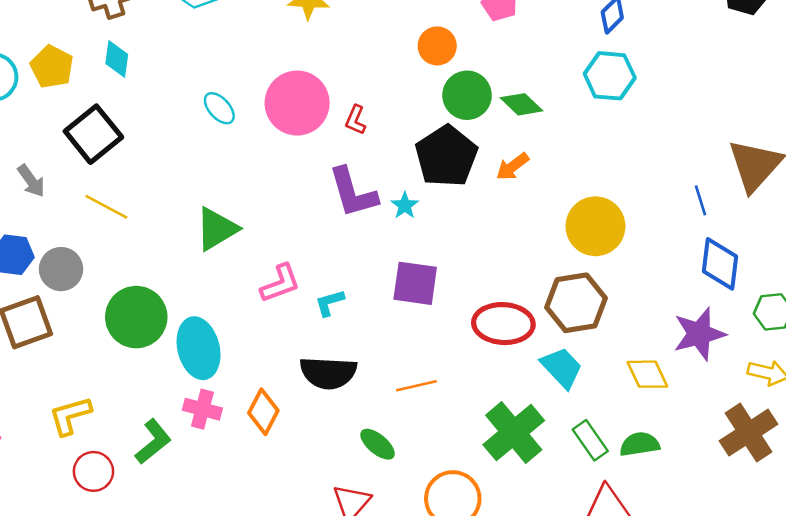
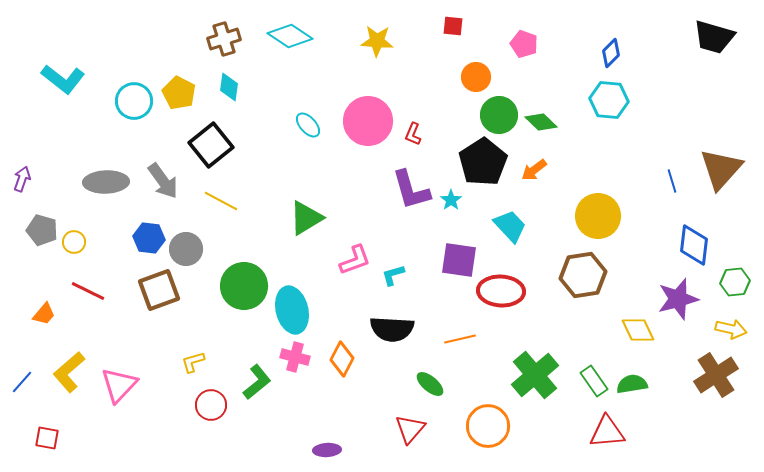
gray arrow: (31, 181) -> (163, 181), size x1.4
blue line: (701, 200) -> (672, 181), moved
red ellipse: (503, 324) -> (501, 291), moved
cyan trapezoid: (562, 368) -> (510, 226), moved
yellow L-shape: (70, 416) -> (193, 362), size x0.7

